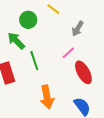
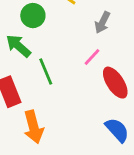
orange arrow: (47, 97) -> (34, 127), moved

